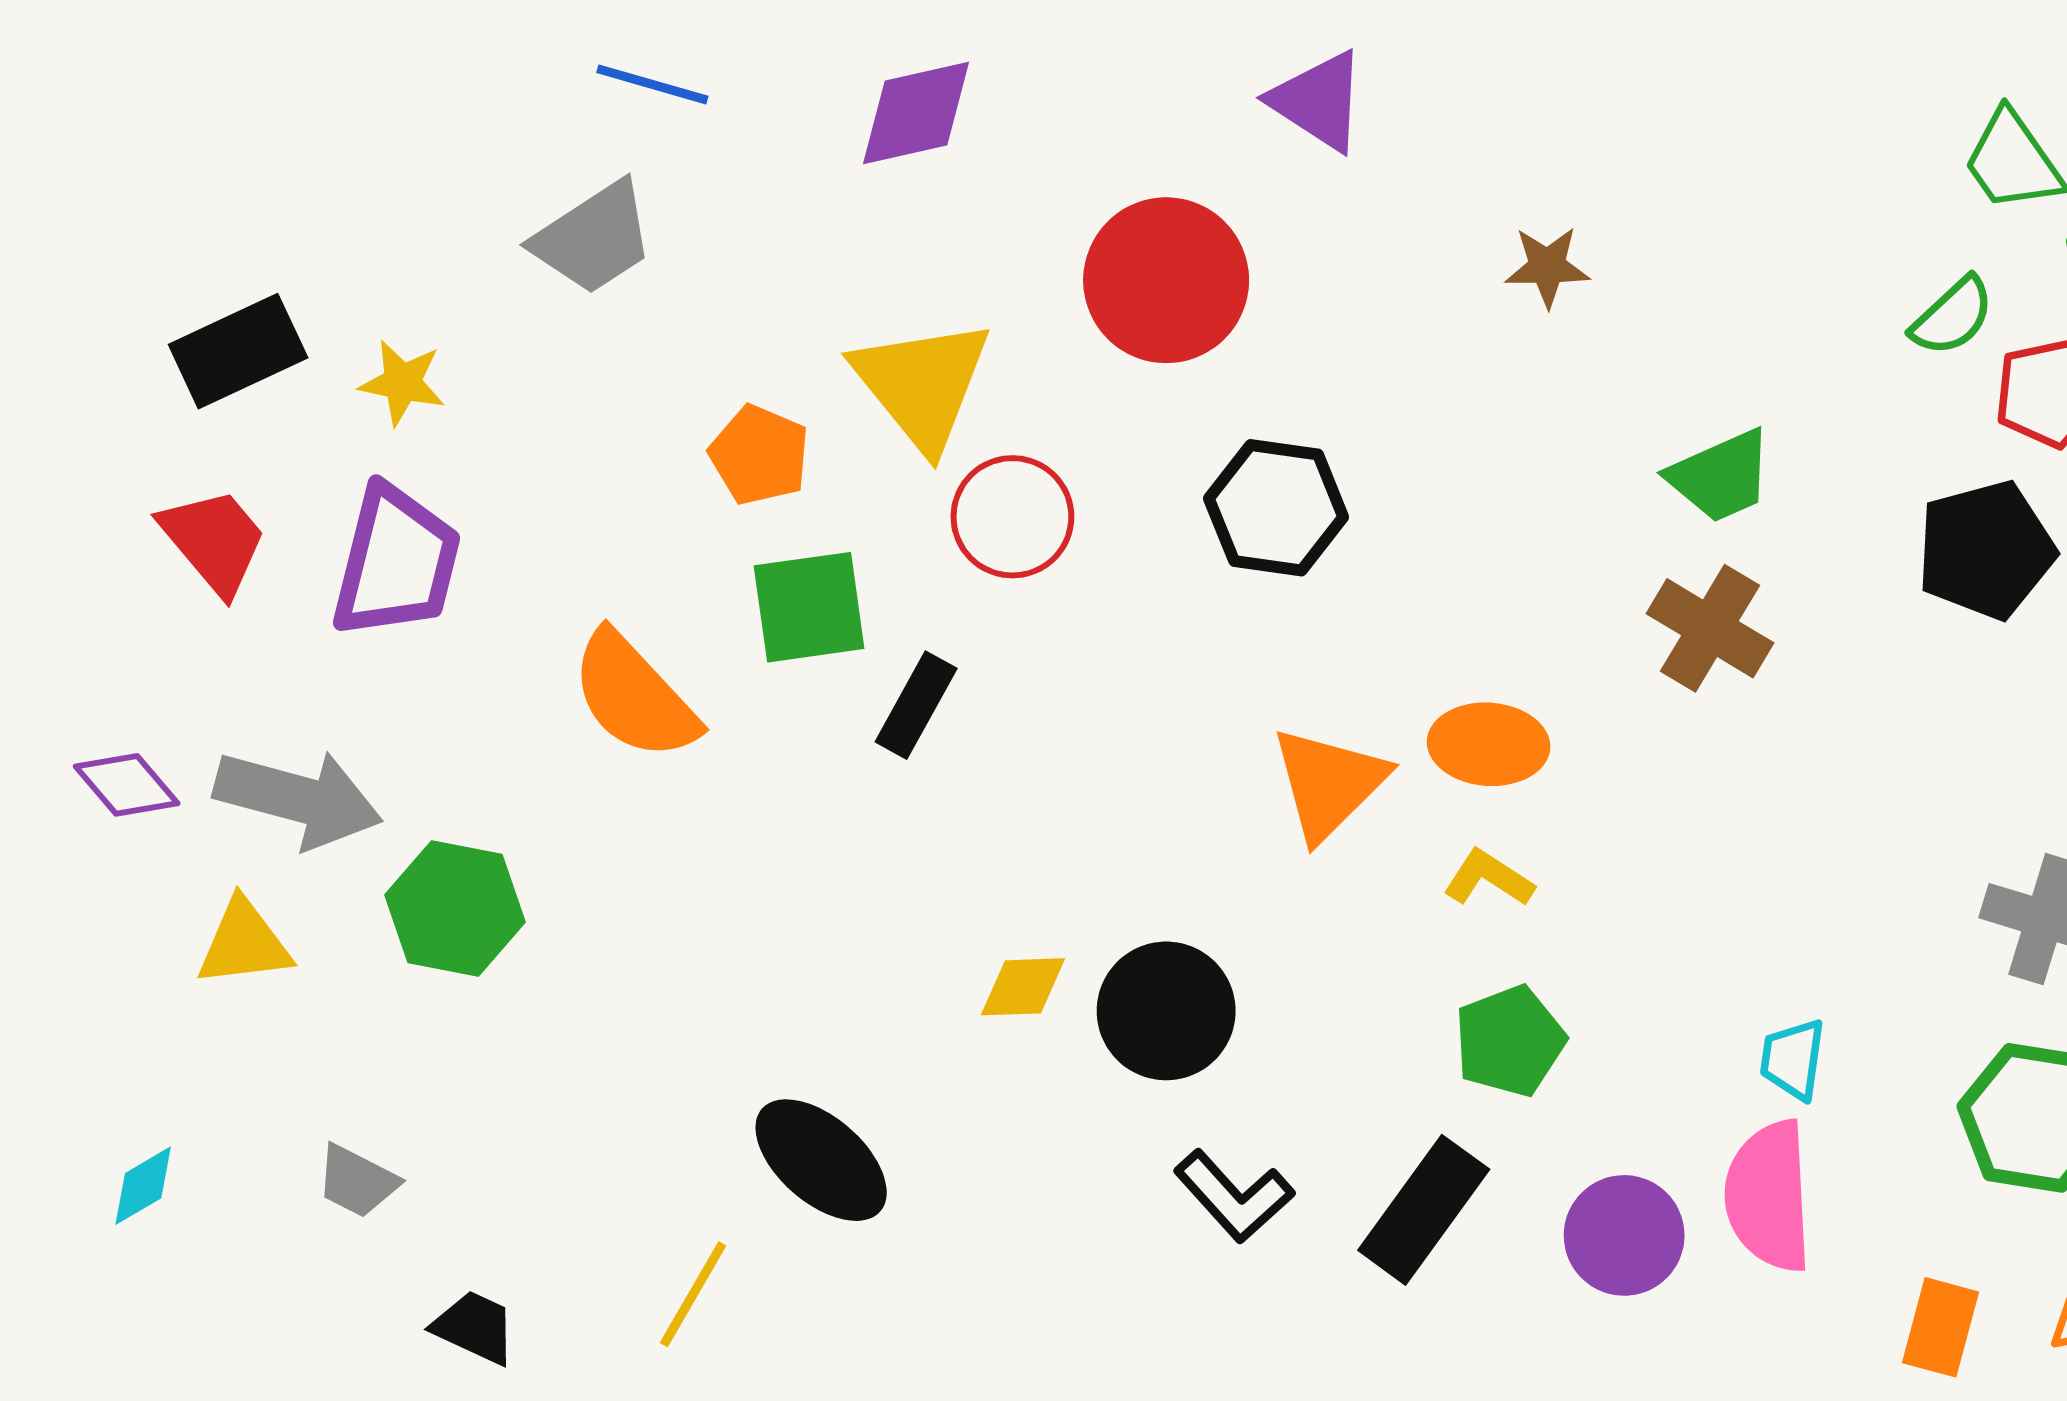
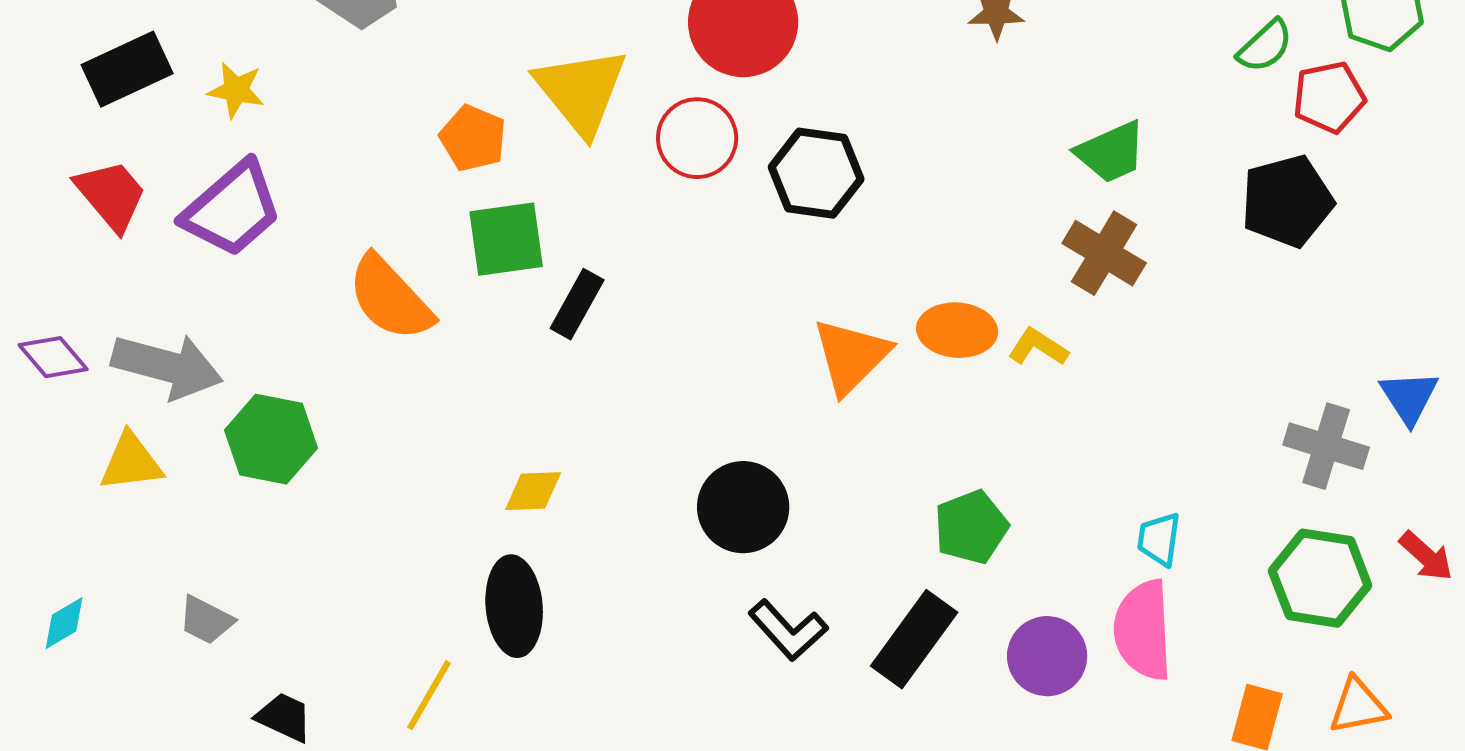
red circle: (1012, 517) -> (697, 138), moved
purple trapezoid: (396, 562) -> (232, 209), turned 35
yellow L-shape: (1489, 878) -> (1038, 347), moved
yellow diamond: (1023, 987) -> (533, 491), moved
black ellipse: (821, 1160) -> (514, 606), turned 44

